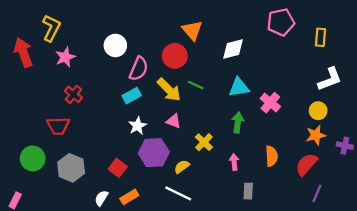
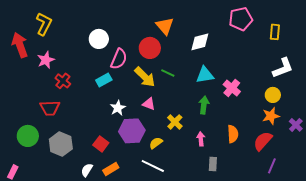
pink star: (65, 57) -> (46, 60), moved
cyan rectangle: (132, 96) -> (104, 80), moved
purple cross: (345, 146) -> (296, 125), turned 32

